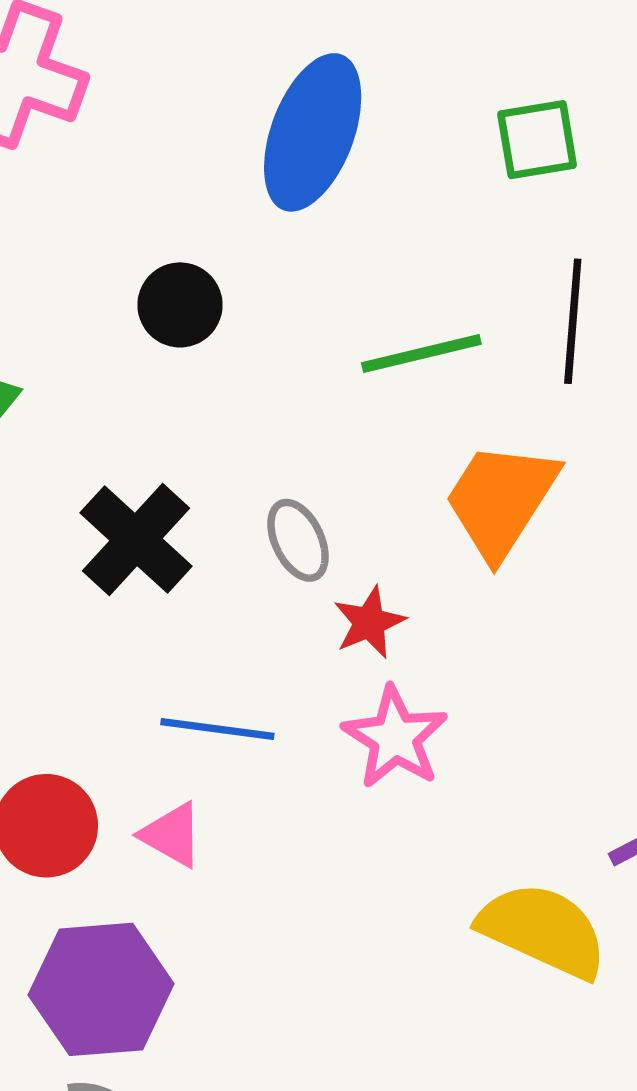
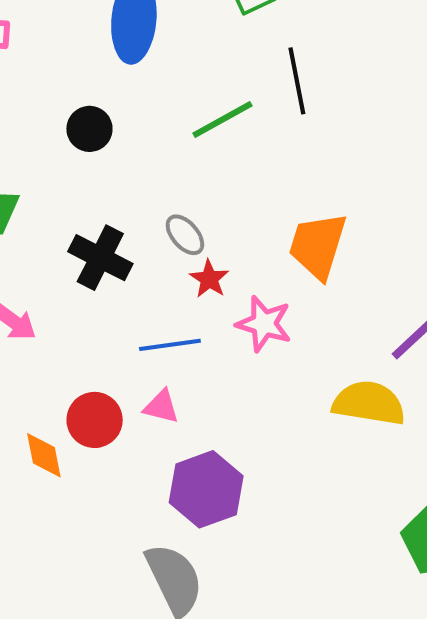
orange trapezoid: (501, 500) -> (318, 246), moved
red star: (369, 622) -> (209, 279), moved
purple hexagon: (101, 989) -> (206, 489), moved

